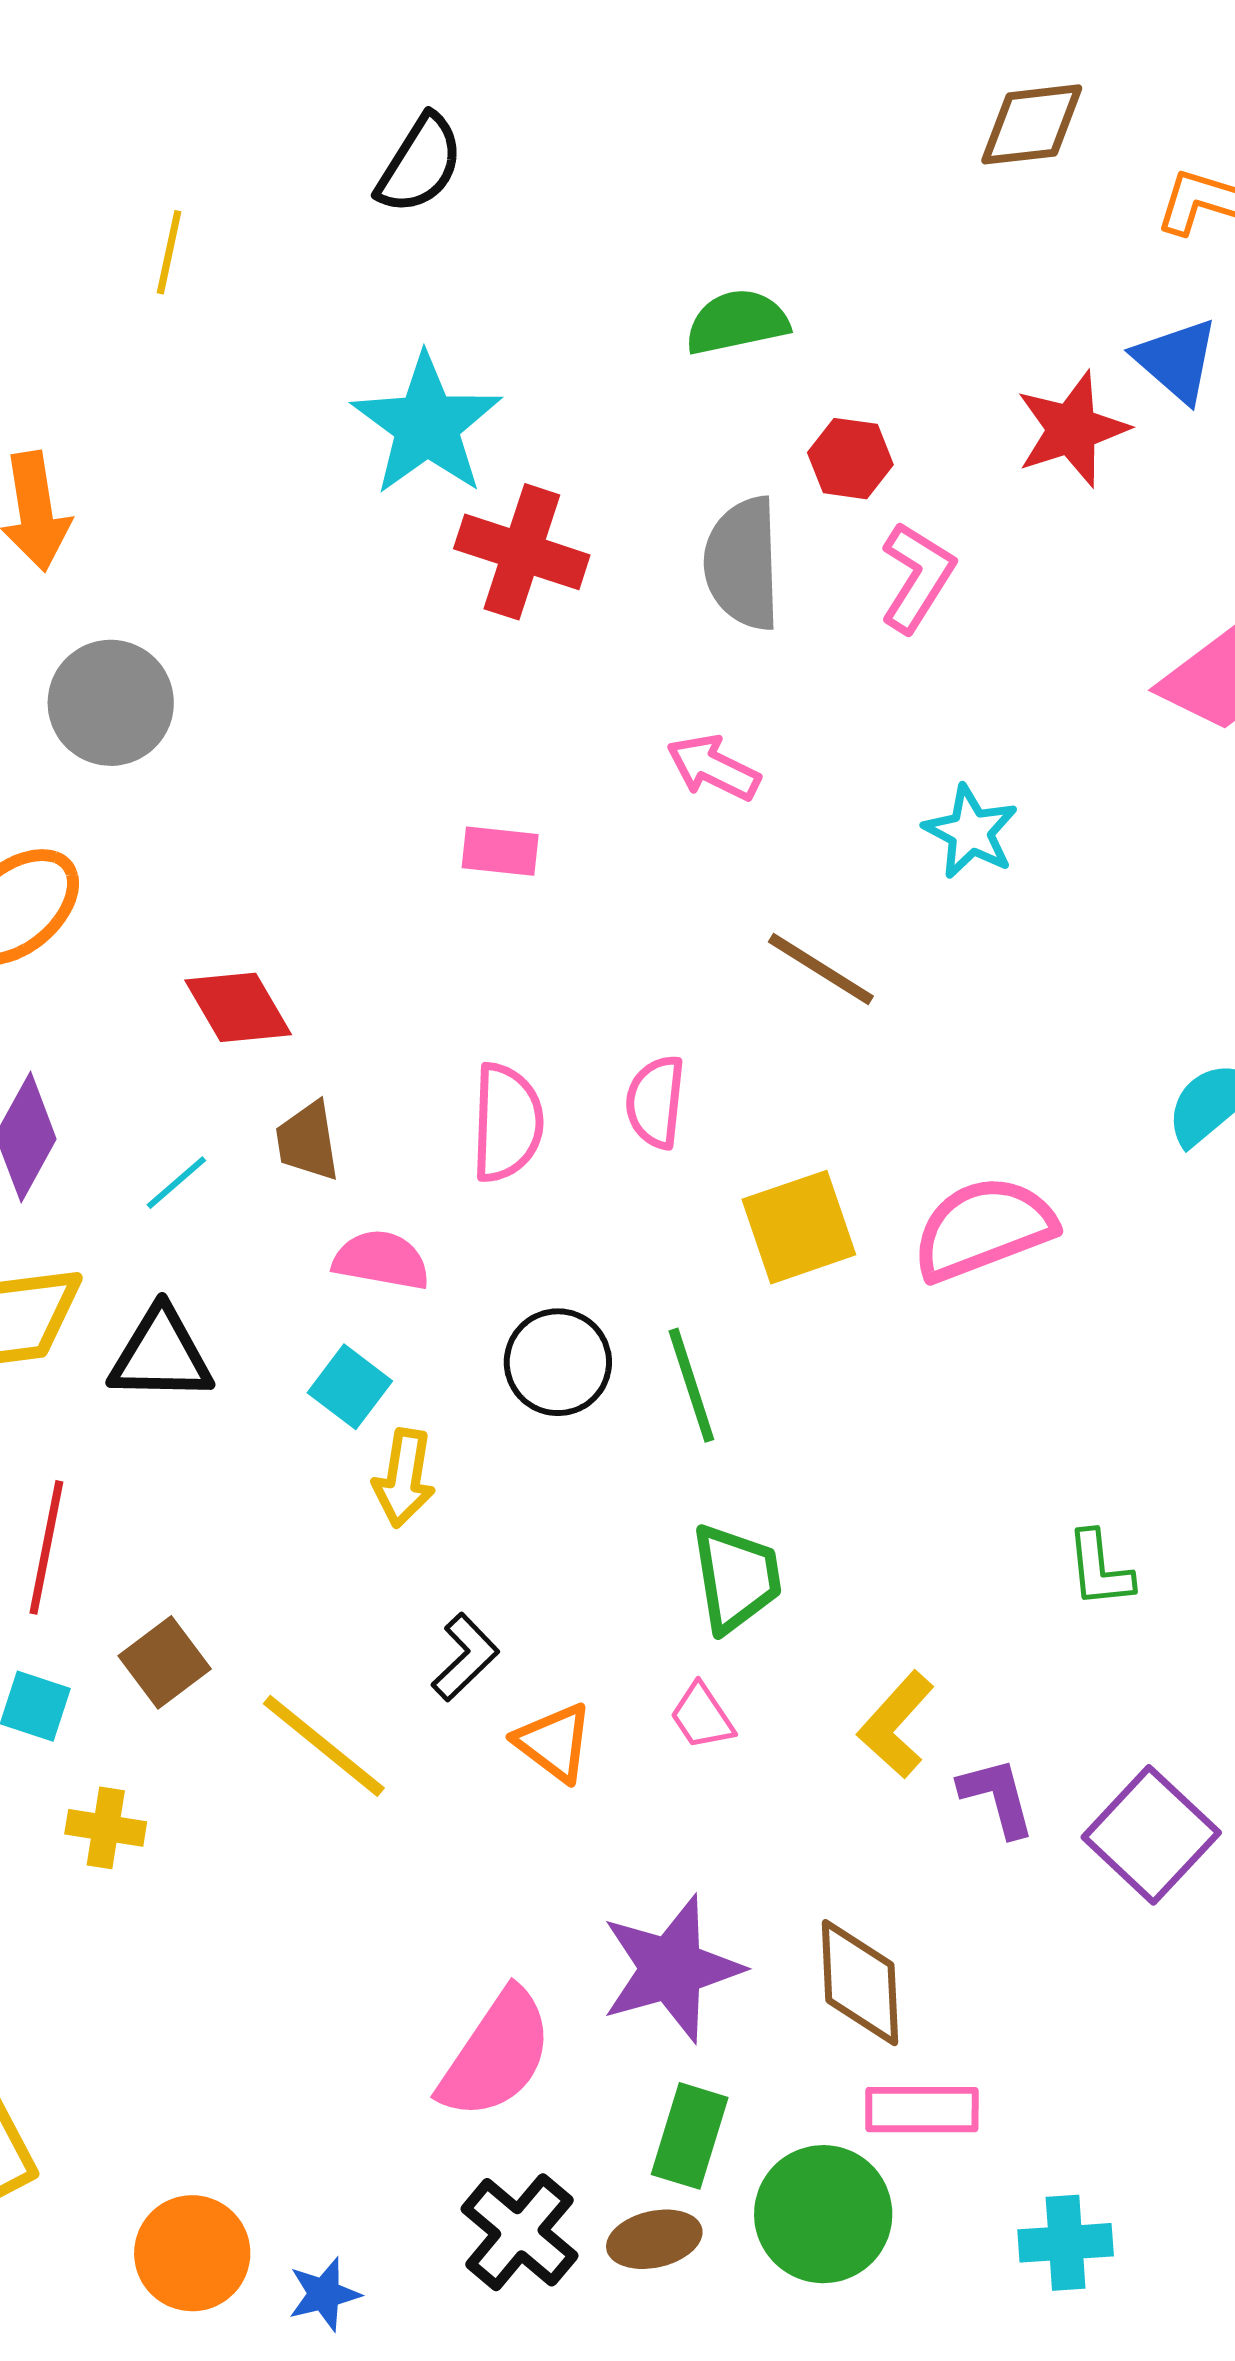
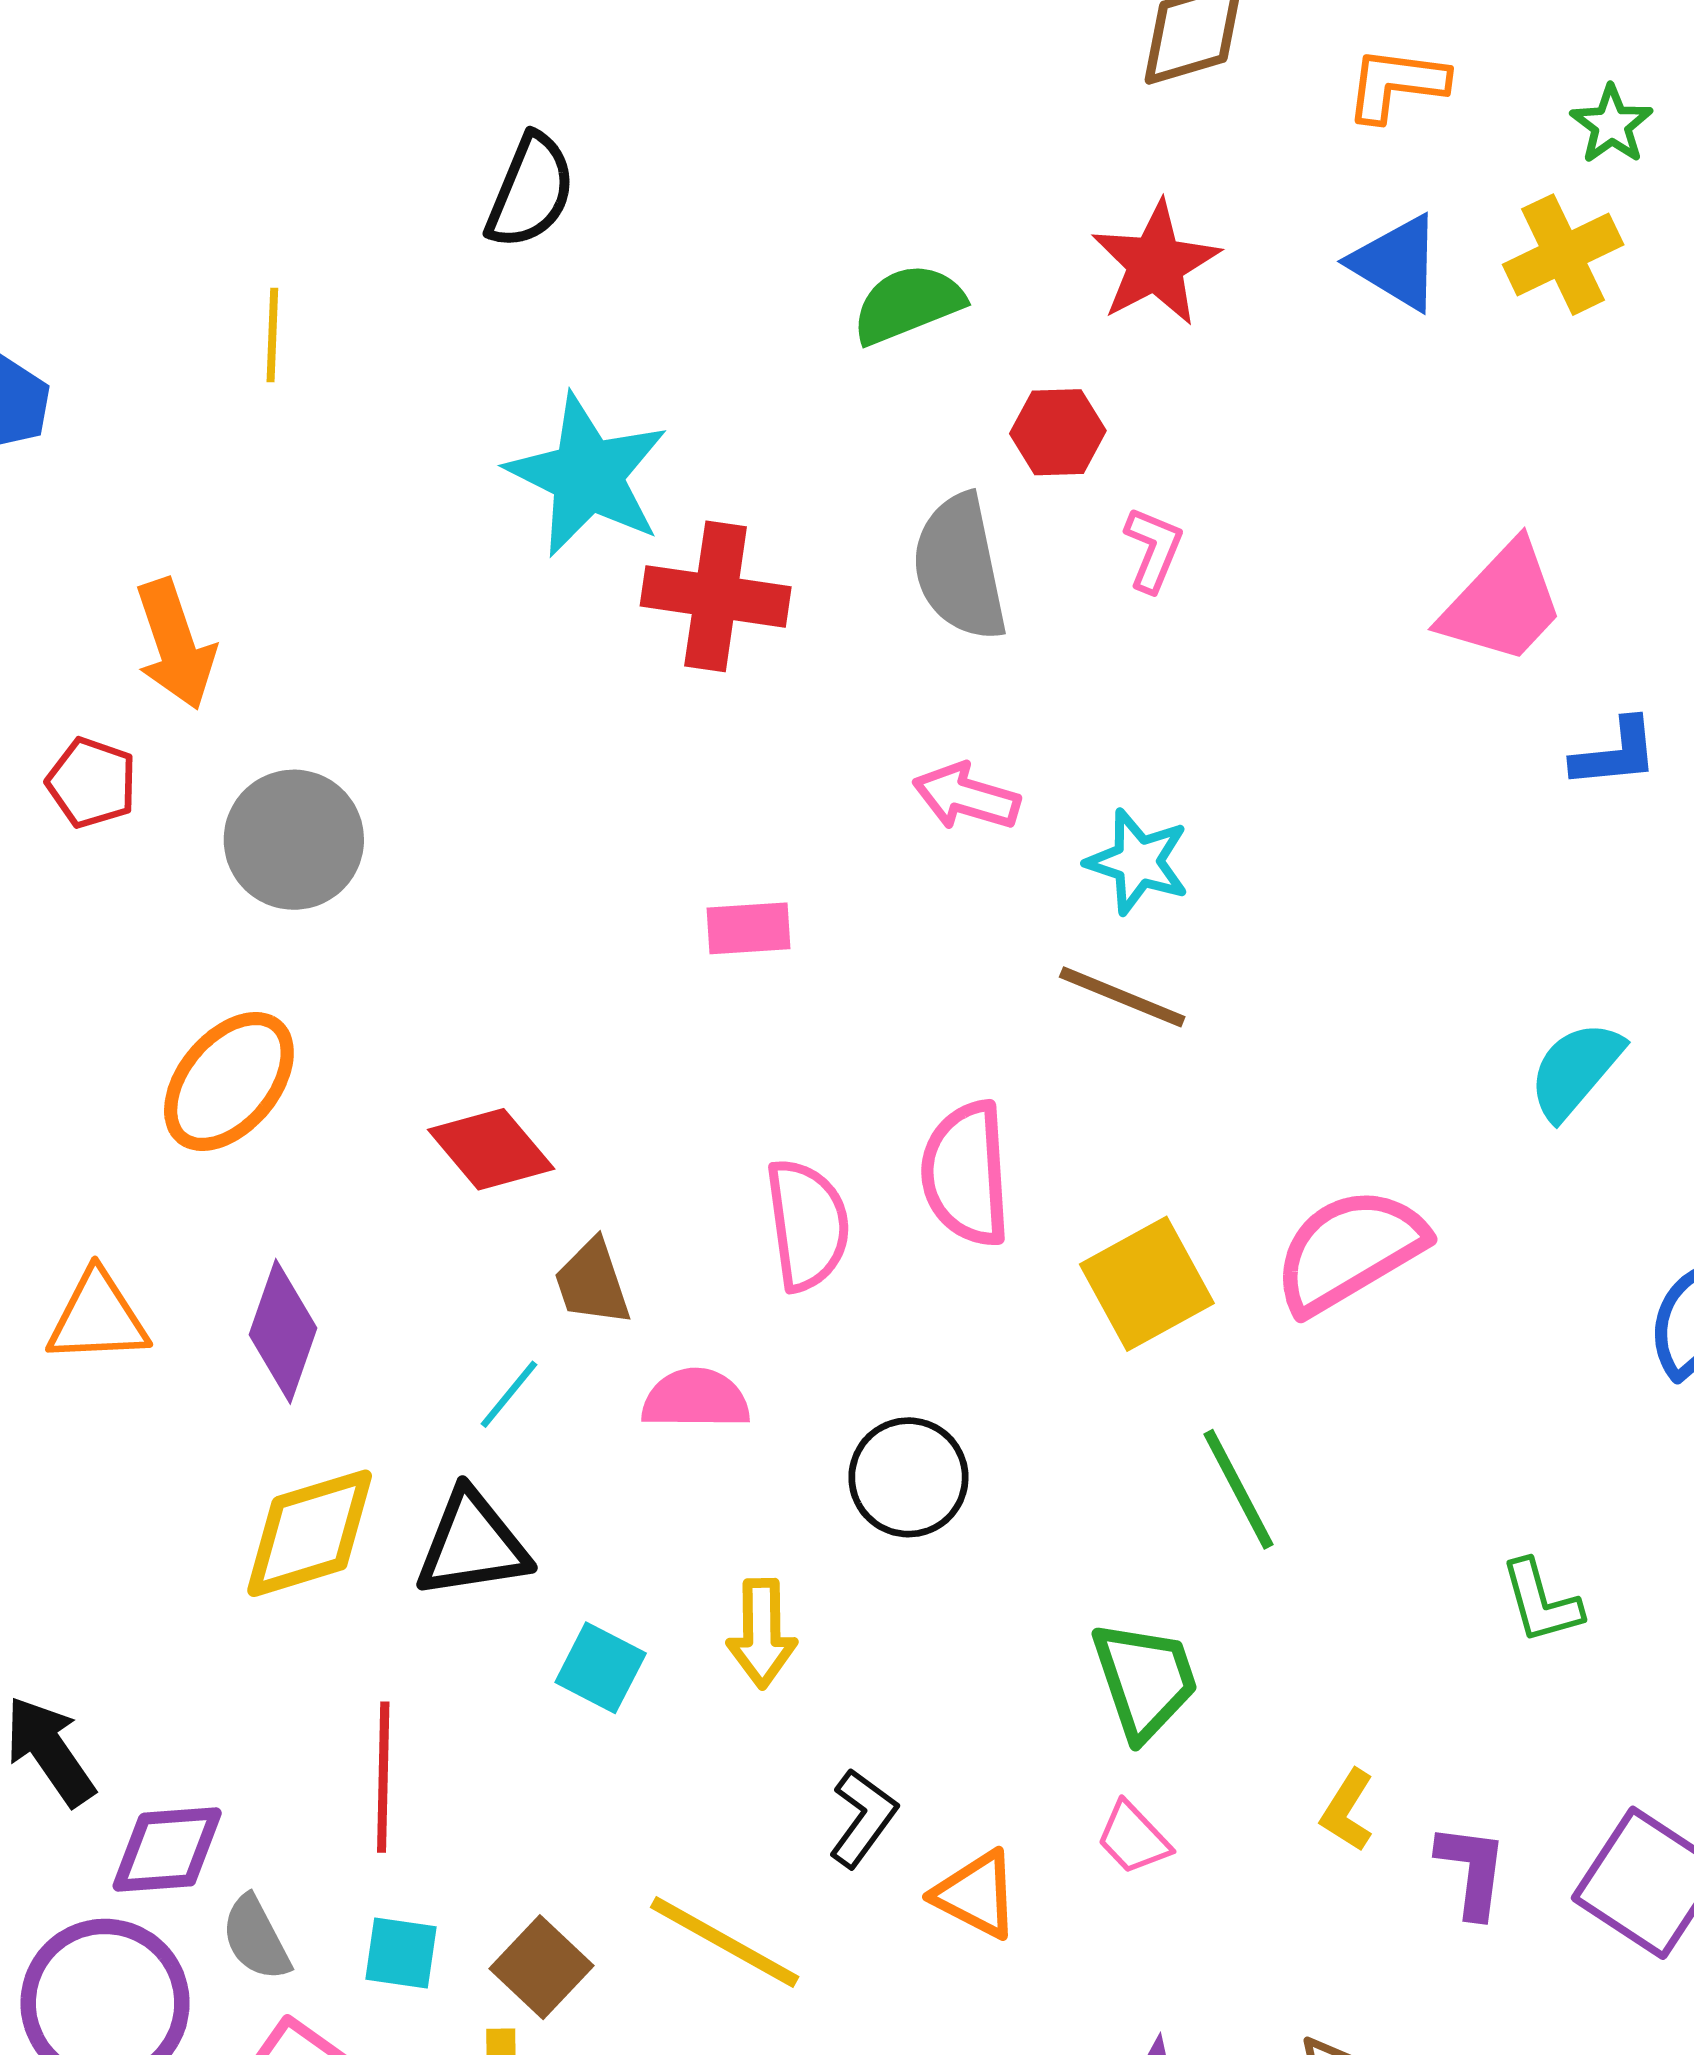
red star: (1072, 429) -> (1156, 264), moved
pink L-shape: (917, 577) -> (1153, 549), size x0.7
cyan star: (971, 832) -> (1138, 862), moved
pink semicircle: (655, 1102) -> (966, 1174), size x1.4
cyan line: (176, 1183) -> (509, 1394), moved
green line: (691, 1385) -> (1238, 1489), moved
cyan square: (350, 1387) -> (601, 1668), moved
brown square: (165, 1662) -> (542, 1967), moved
yellow L-shape: (896, 1725) -> (1347, 1811), size x0.7
purple L-shape: (997, 1797) -> (1472, 1871), turned 32

